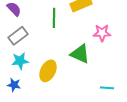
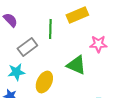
gray rectangle: (18, 36) -> (27, 47), moved

